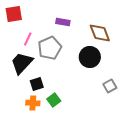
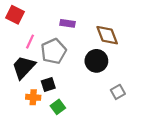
red square: (14, 14) -> (15, 15), turned 36
black square: (37, 84) -> (48, 84), moved
orange cross: (33, 103) -> (33, 97), moved

